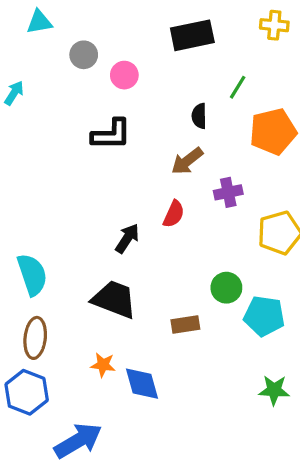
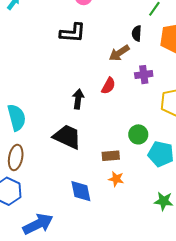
black semicircle: (199, 116) -> (137, 33), moved
black arrow: (127, 238) -> (78, 99), turned -30
orange star: (103, 365) -> (116, 179), moved

